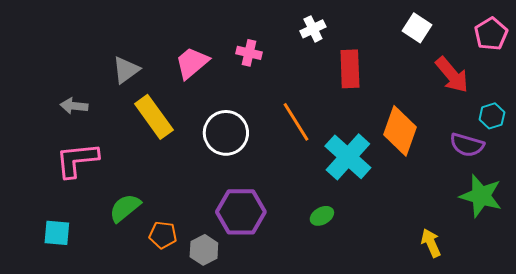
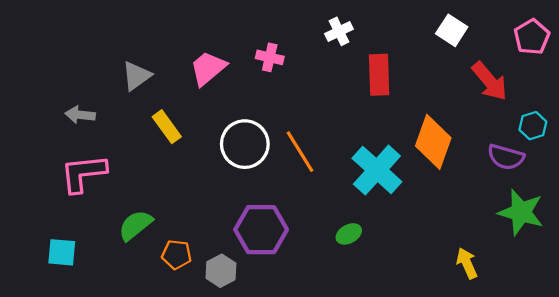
yellow rectangle: (154, 117) -> (167, 127), size x0.7
orange line: (296, 122) -> (300, 152), moved

